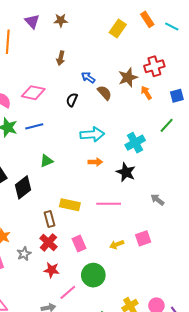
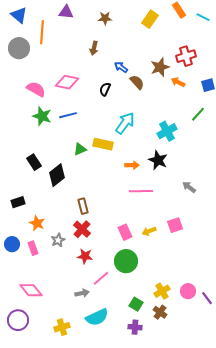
brown star: (61, 20) -> (105, 18), moved
purple triangle: (32, 21) -> (66, 12), turned -42
orange arrow: (146, 93) -> (178, 82), turned -32
cyan arrow: (92, 134) -> (125, 123), turned -50
orange arrow: (95, 162) -> (132, 165), moved
yellow rectangle: (70, 205) -> (103, 144), moved
pink rectangle: (79, 243) -> (125, 232), moved

